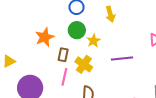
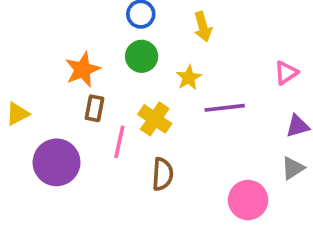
yellow star: (94, 41) -> (189, 78), moved
brown rectangle: (63, 55) -> (94, 108), moved

